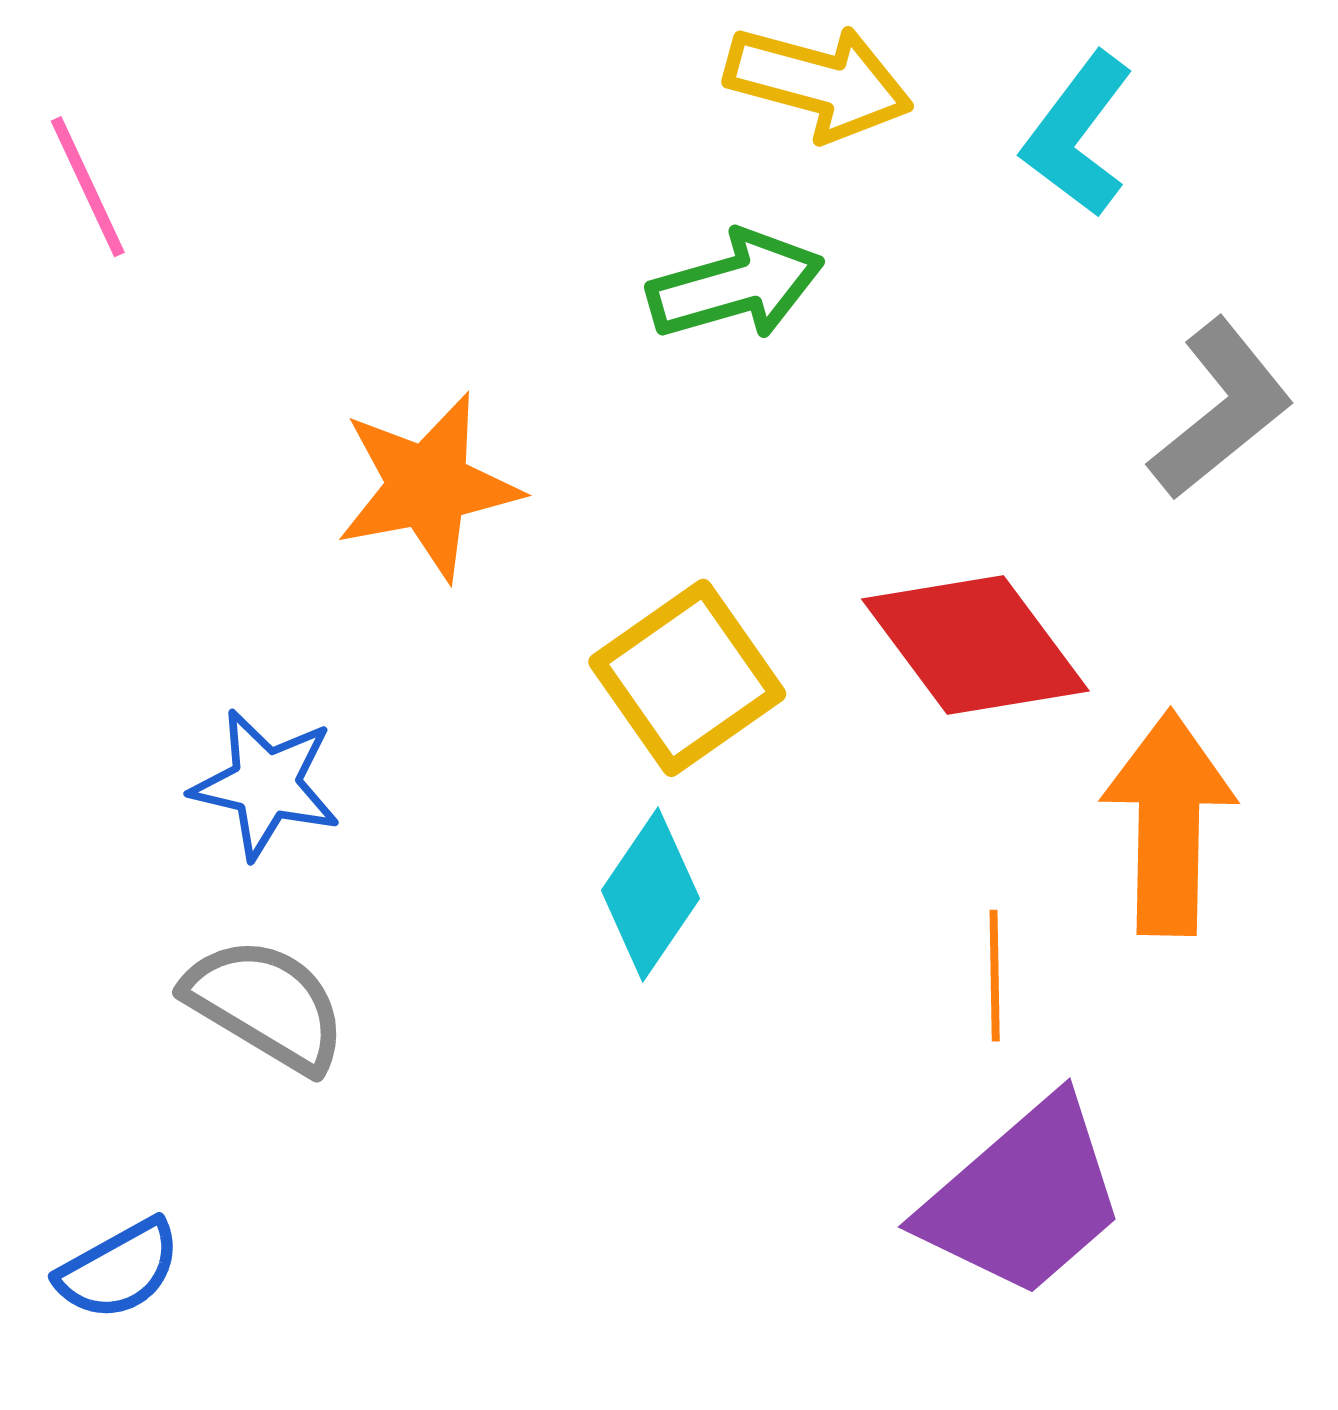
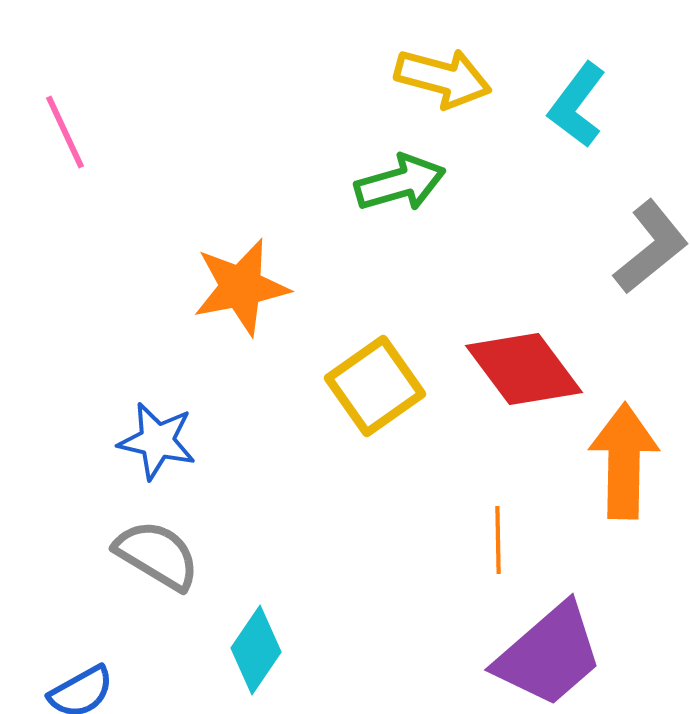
cyan diamond: (650, 894) -> (256, 650), moved
orange line: (995, 976) -> (498, 540), moved

